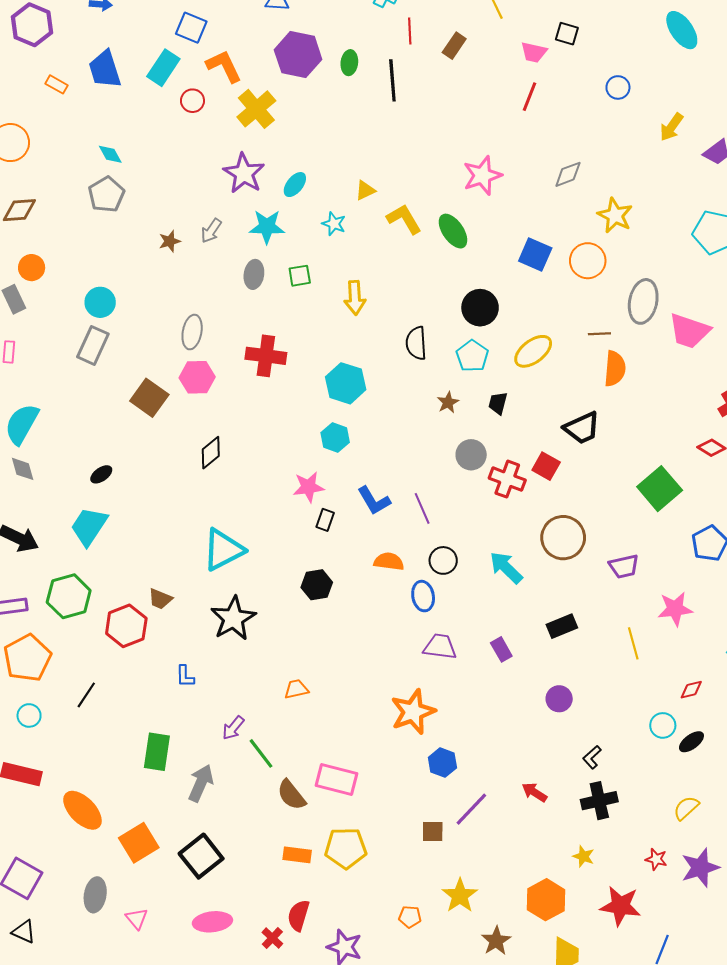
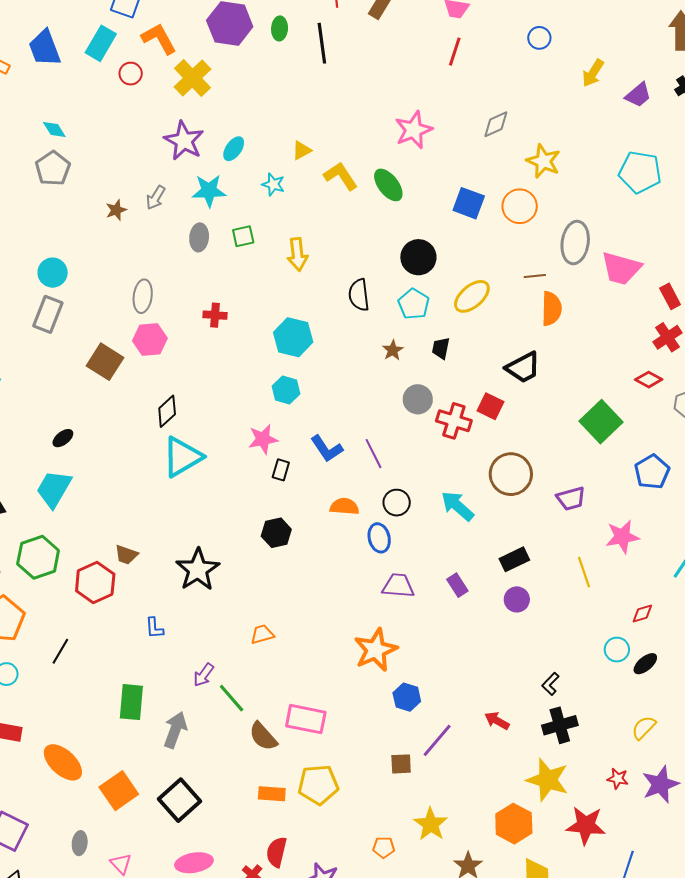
red cross: (266, 356) -> (215, 315), size x0.6
cyan triangle: (223, 550) -> (182, 457), moved
purple circle: (559, 699) -> (517, 599), moved
yellow star: (584, 856) -> (548, 780), size x2.0
gray ellipse: (95, 895) -> (80, 843), size x0.7

